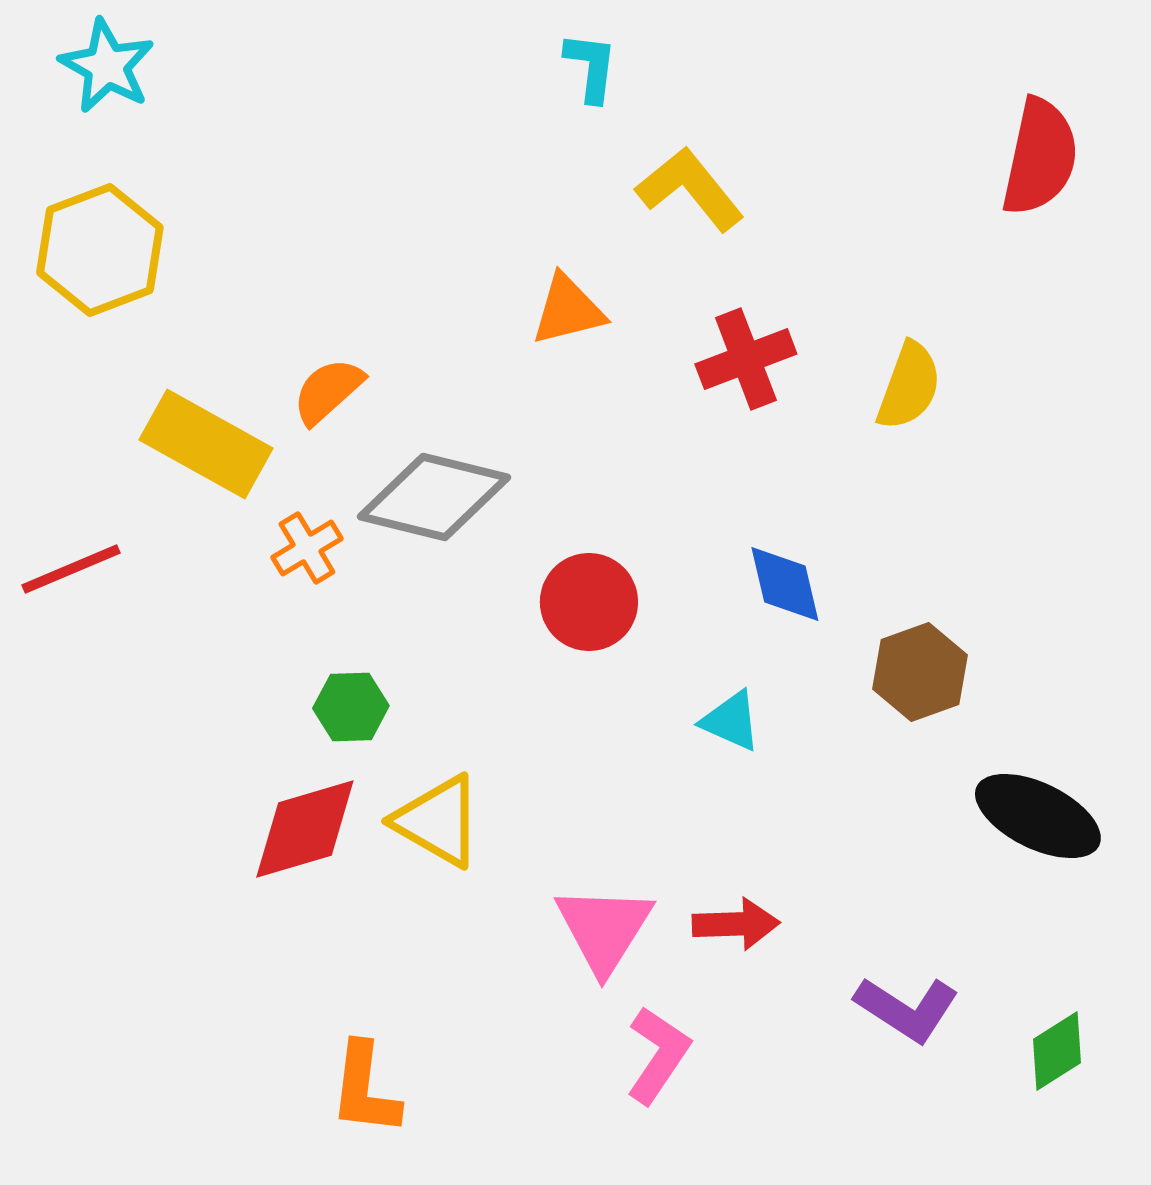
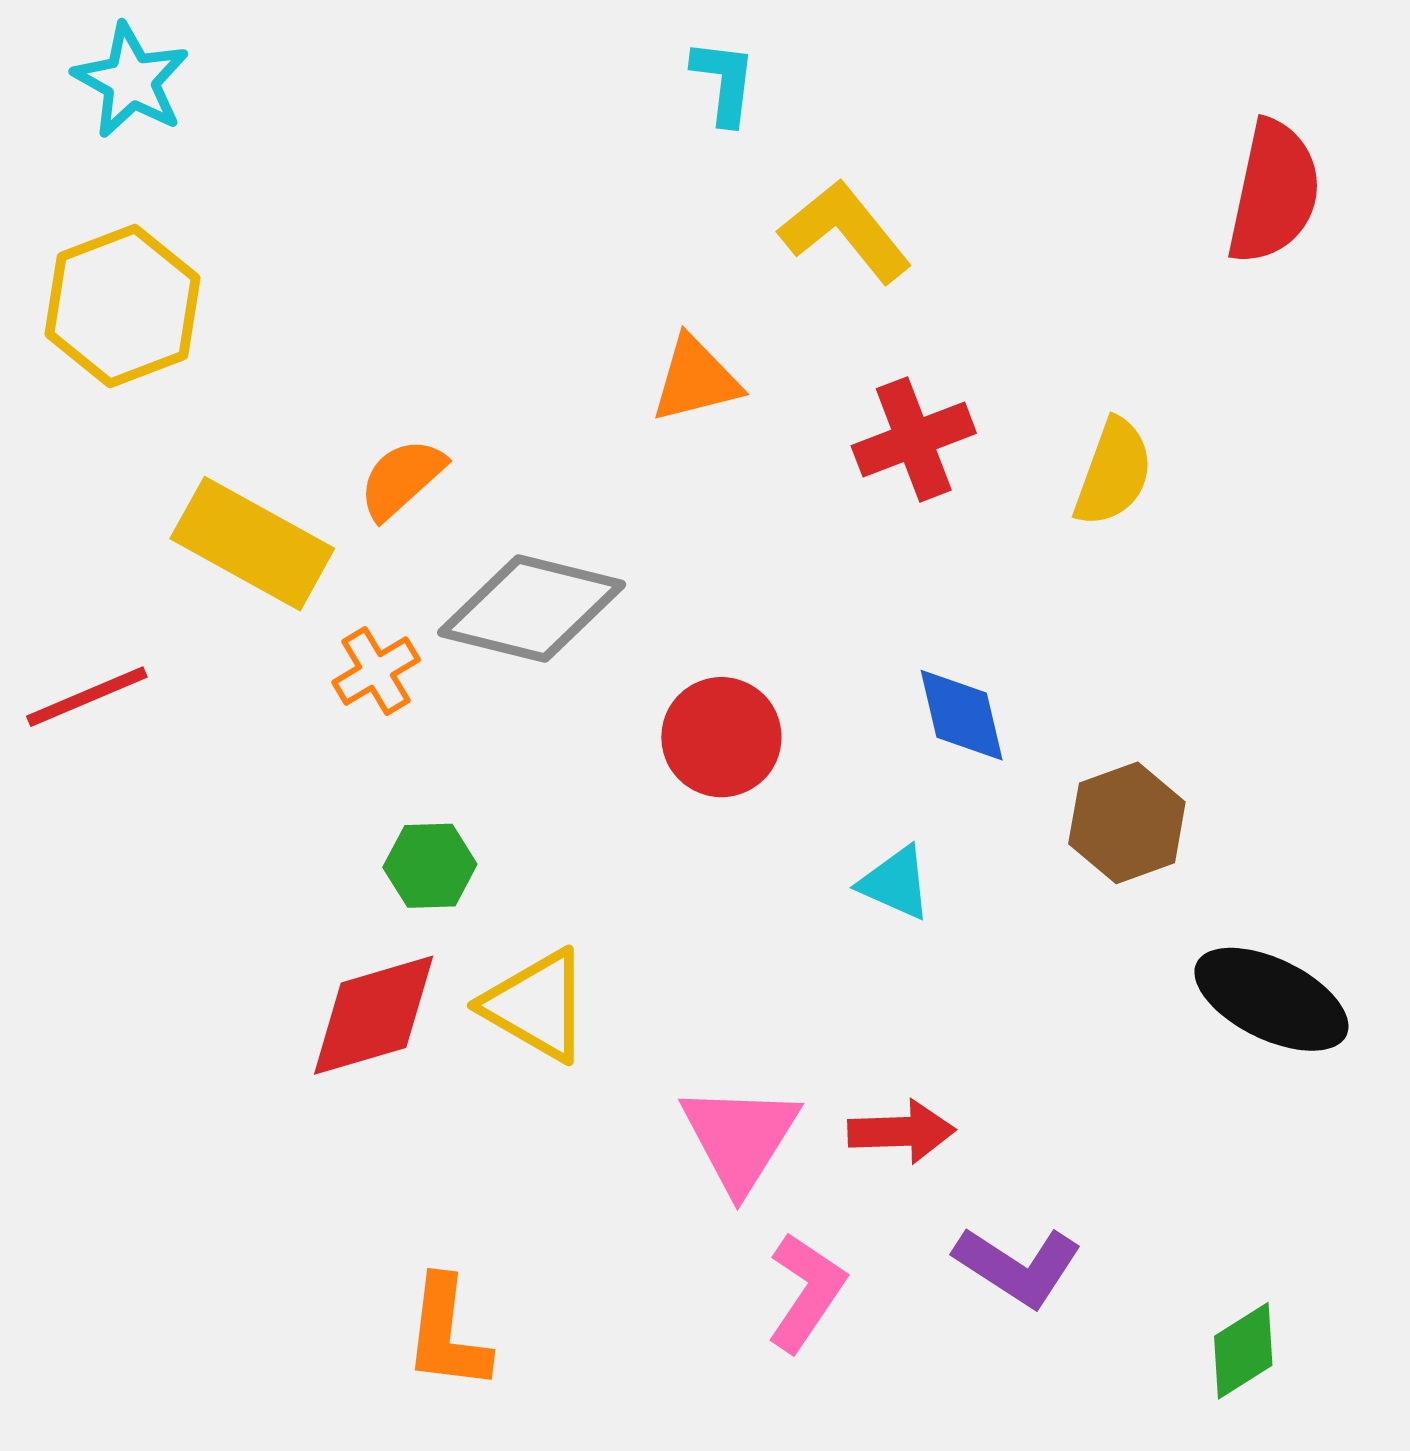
purple L-shape: (907, 1009) -> (1018, 1266), moved
green diamond: (1057, 1051) -> (1243, 1351), moved

